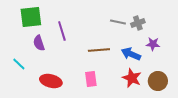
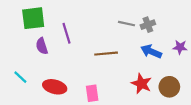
purple star: (153, 44) -> (180, 47), moved
blue arrow: (131, 54) -> (151, 51), moved
cyan line: (19, 64) -> (20, 77), moved
pink rectangle: (91, 79) -> (92, 93), moved

